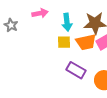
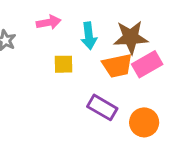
yellow square: (64, 42) -> (64, 64), moved

